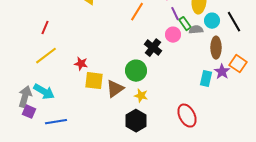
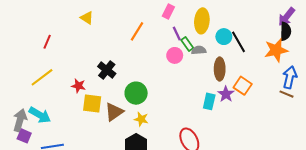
cyan circle: (212, 21) -> (224, 37), moved
red line: (45, 28) -> (47, 42), moved
black cross: (153, 48) -> (107, 70), moved

